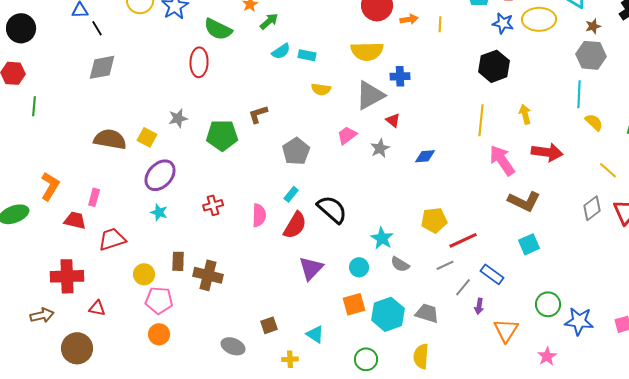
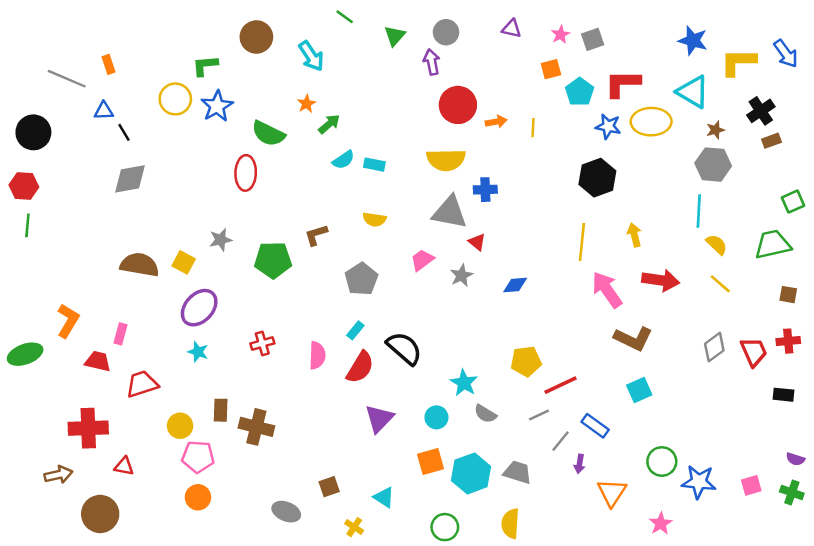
yellow semicircle: (321, 89) -> (374, 219), moved
gray triangle: (370, 95) -> (450, 212), turned 40
green line: (34, 106) -> (27, 225), moved
yellow line: (608, 170) -> (720, 284), moved
yellow cross: (290, 359) -> (354, 527), turned 35

